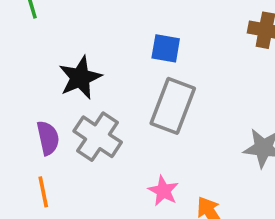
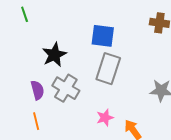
blue square: (166, 48) -> (103, 36), size x1.4
pink star: (163, 191) -> (105, 118), turned 30

